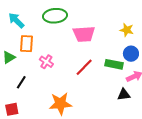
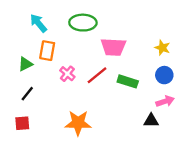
green rectangle: (114, 64) -> (128, 81), moved
red line: (84, 67) -> (97, 75), moved
black line: (21, 82) -> (27, 94), moved

